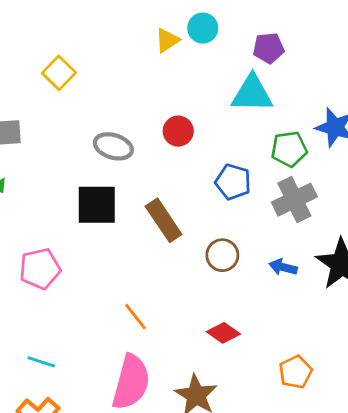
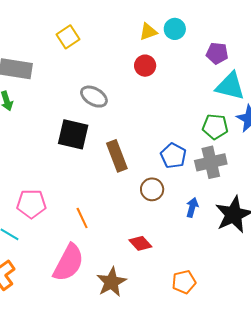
cyan triangle: (252, 94) -> (230, 86), moved
red circle: (178, 131) -> (145, 66), moved
blue pentagon: (233, 182) -> (173, 156), moved
blue arrow: (283, 267) -> (192, 207), turned 78
pink pentagon: (40, 269) -> (31, 204), moved

